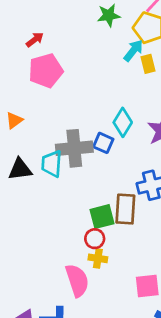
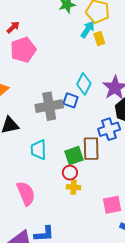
cyan trapezoid: (52, 164) -> (39, 150), moved
pink semicircle: (77, 280) -> (26, 193), moved

